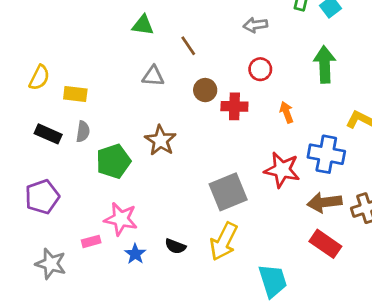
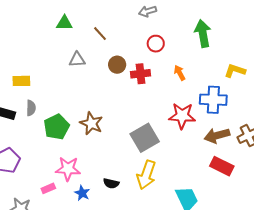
brown star: (160, 140) -> (91, 123), moved

